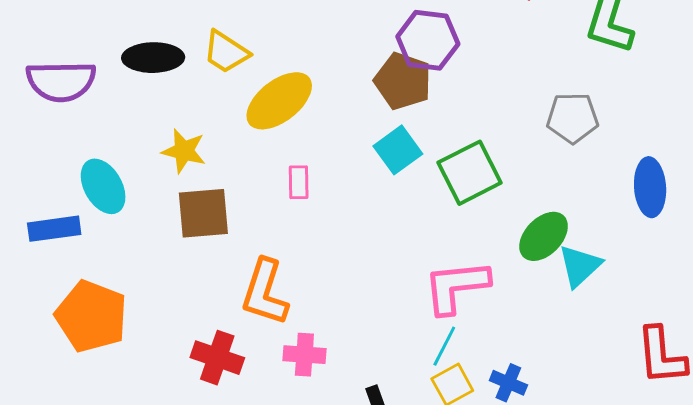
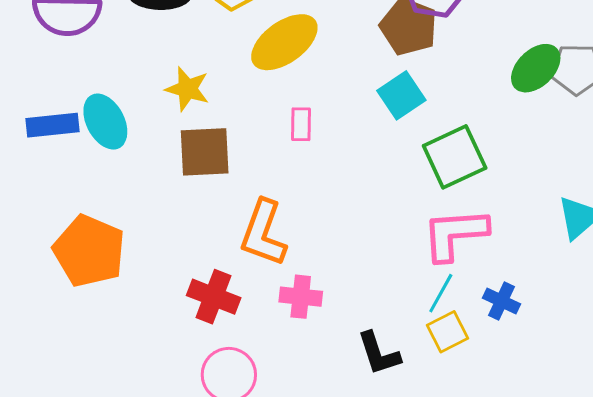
green square: (470, 173) -> (455, 157), moved
blue rectangle: (54, 229) -> (52, 125), moved
green ellipse: (544, 236) -> (536, 68), moved
blue cross: (508, 383) -> (501, 301), moved

